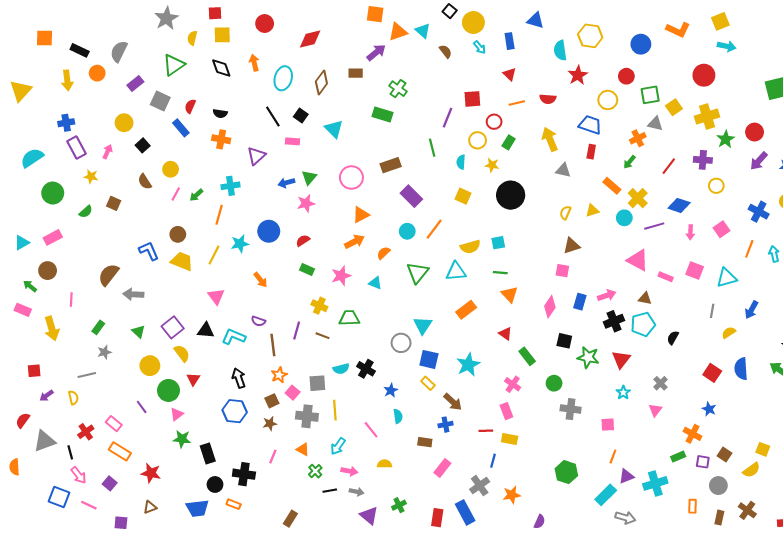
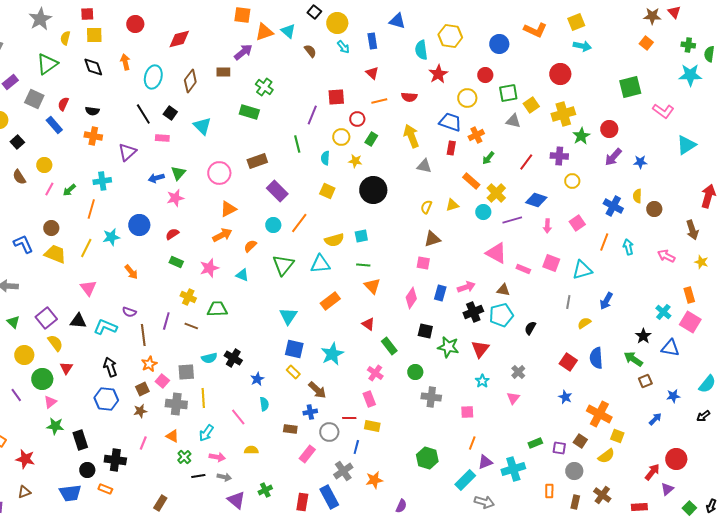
orange cross: (638, 138) -> (476, 135), moved
gray circle: (401, 343) -> (329, 432), moved
orange cross: (693, 434) -> (599, 414), moved, size x1.4

